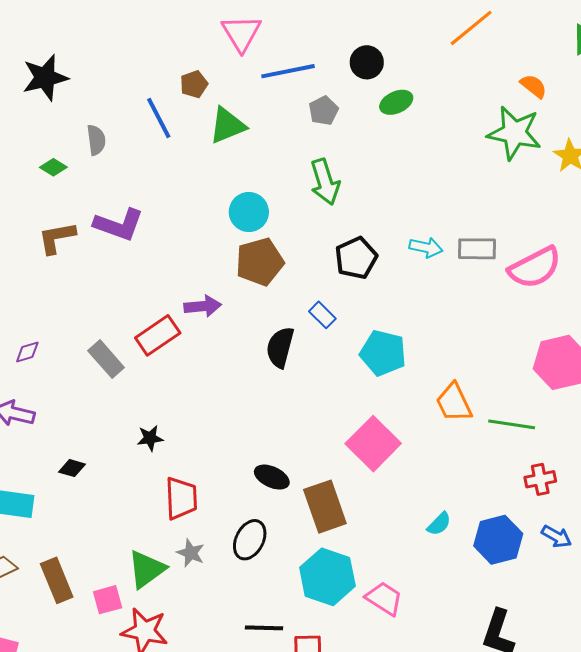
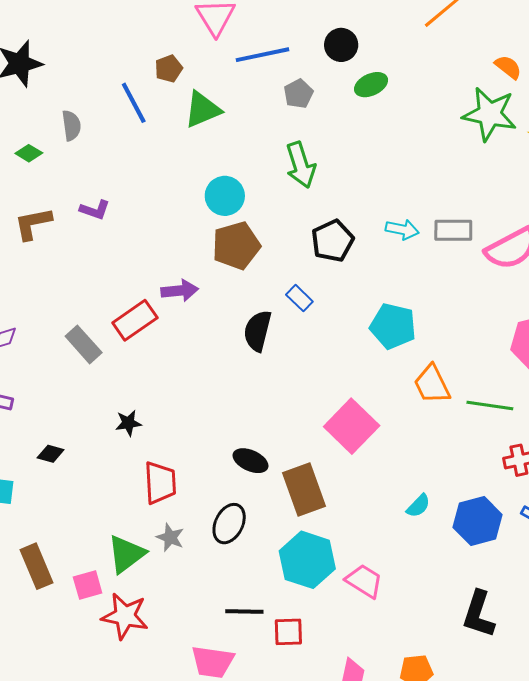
purple L-shape: (119, 225) -> (95, 210), size x0.6
cyan pentagon: (383, 353) -> (393, 326), moved

